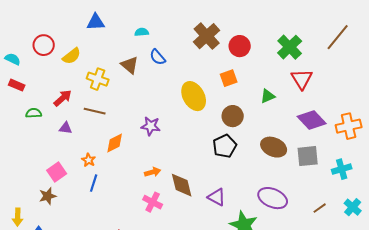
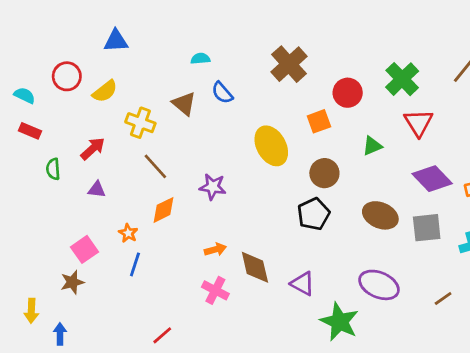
blue triangle: (96, 22) -> (116, 41), moved
red circle: (240, 46) -> (348, 93), moved
brown line: (95, 111) -> (155, 166), moved, turned 35
green semicircle: (34, 113) -> (53, 169), turned -91

